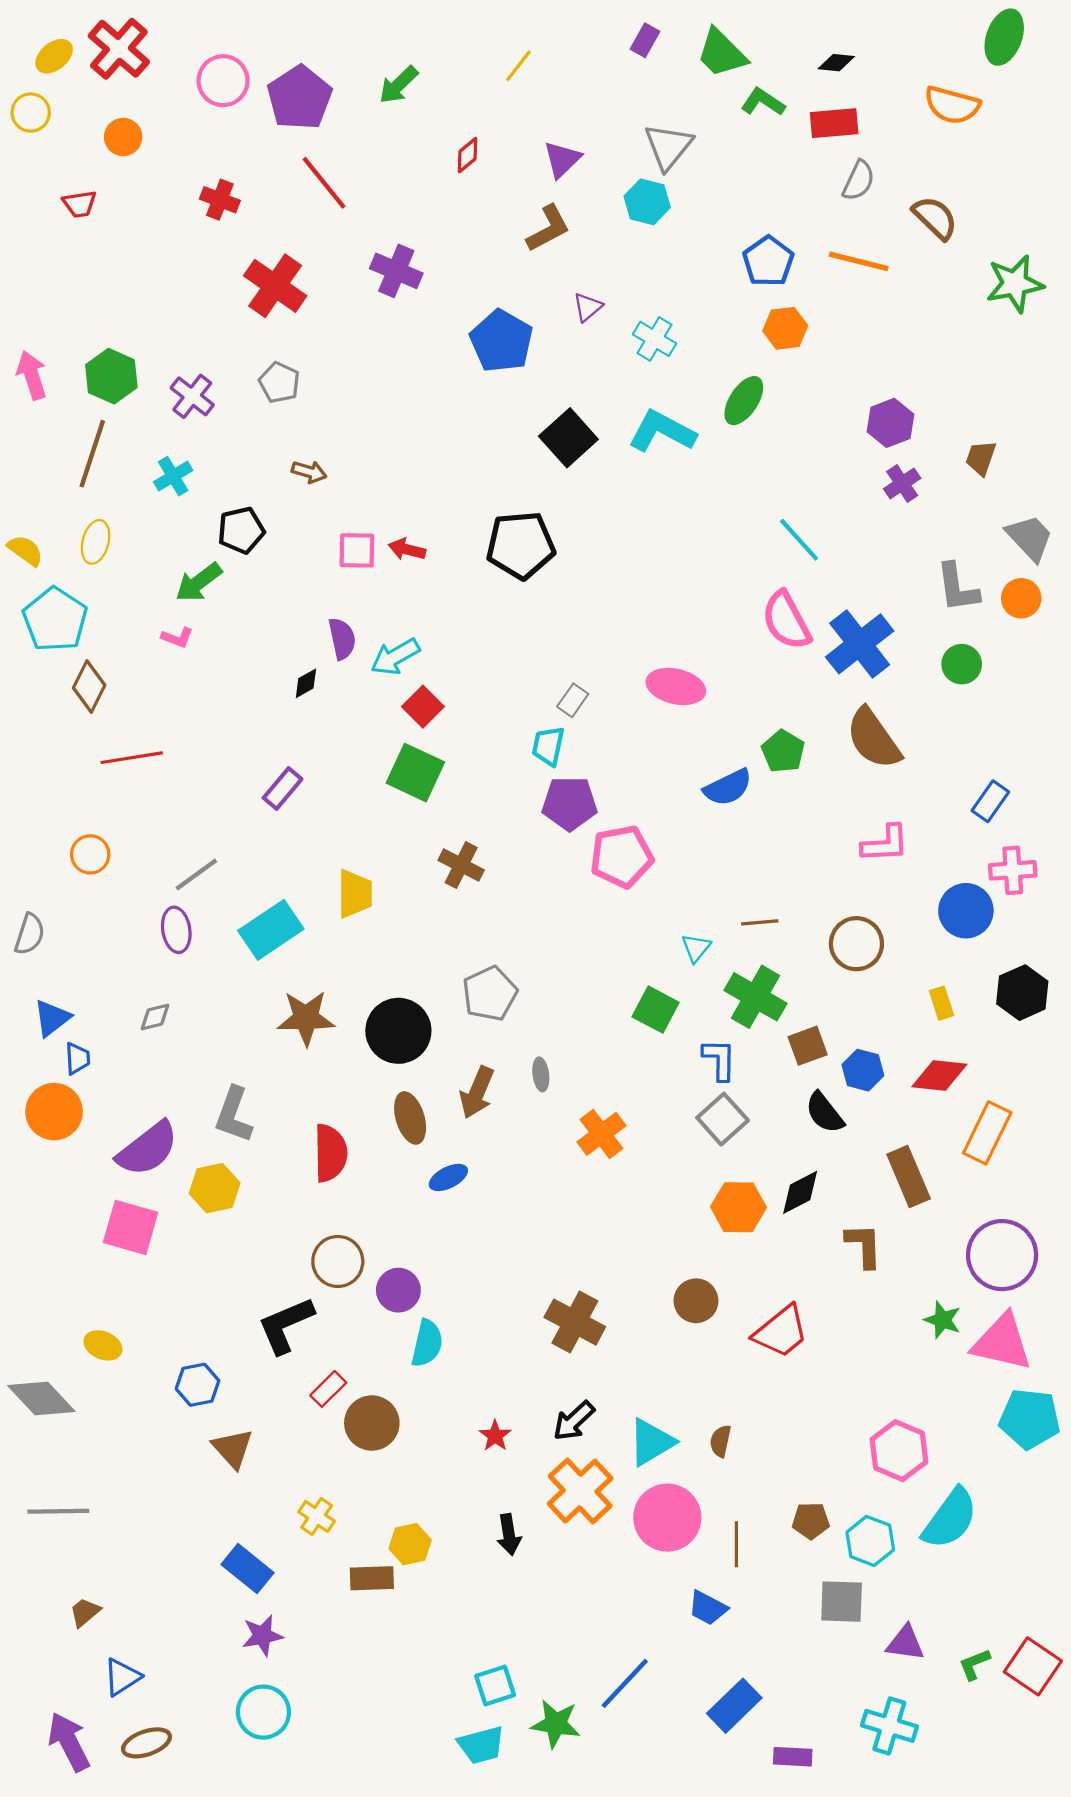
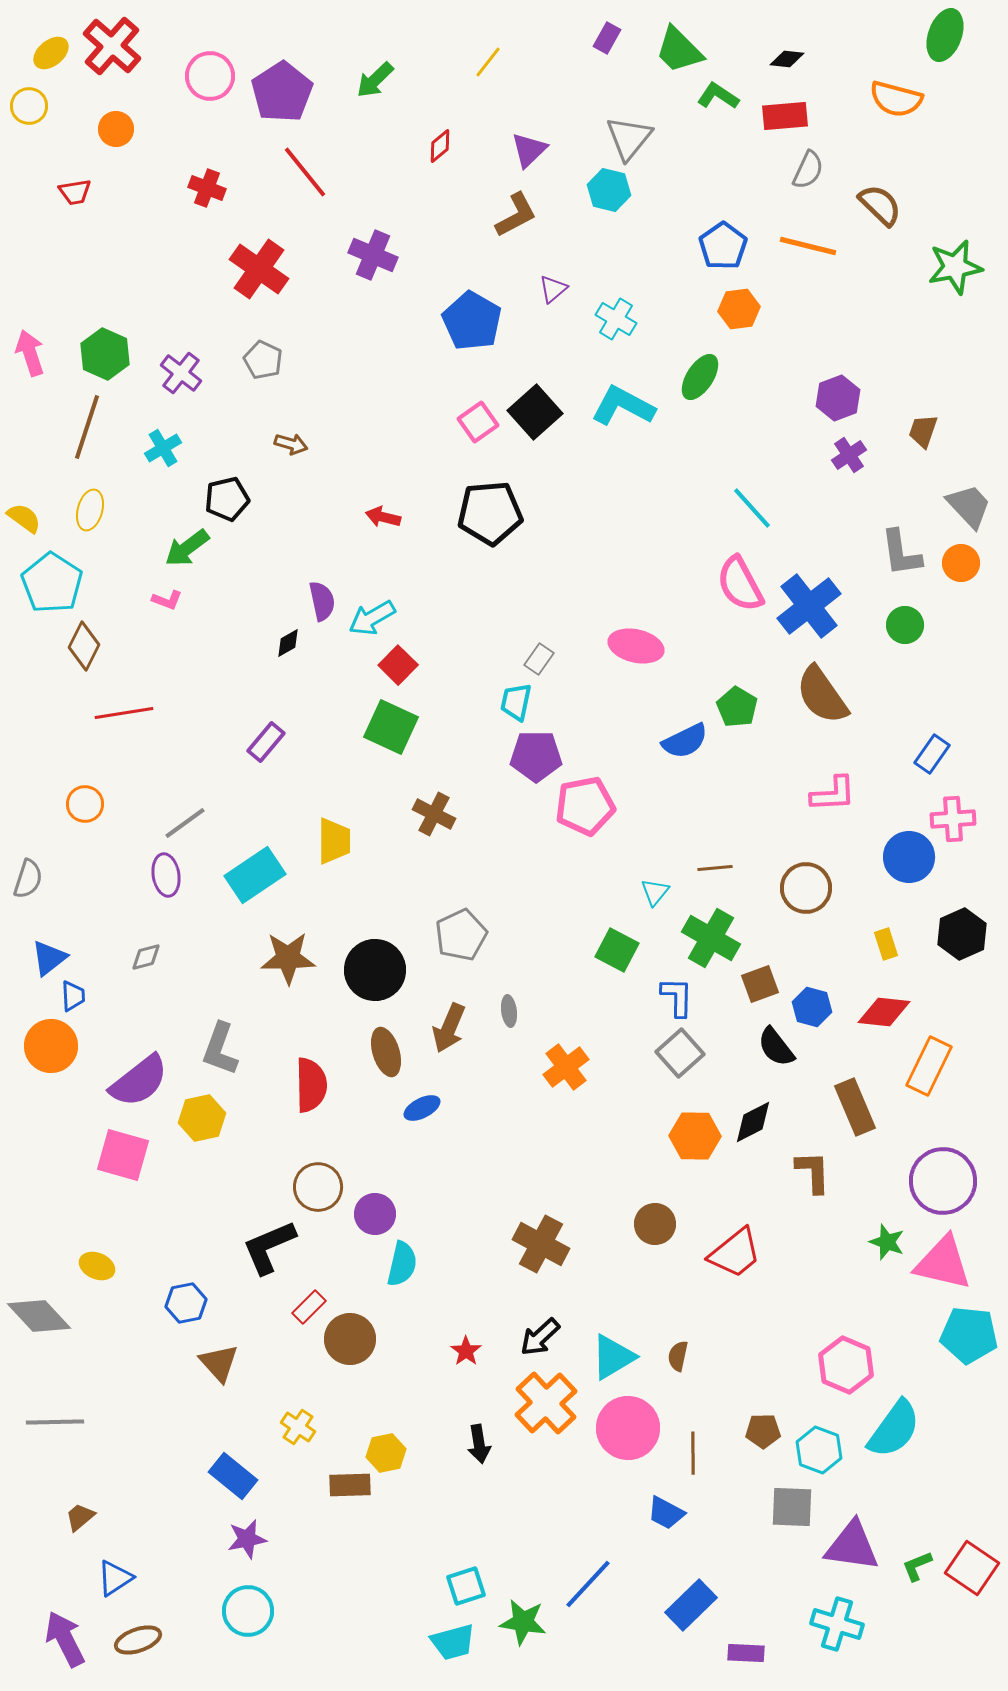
pink square: (357, 550) -> (478, 422), moved, turned -36
purple triangle: (905, 1643) -> (852, 1546), size x1.5

